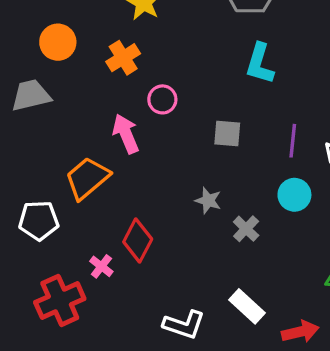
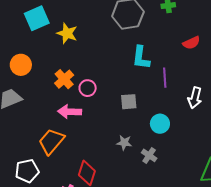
orange cross: (123, 58) -> (64, 79), moved
pink arrow: (126, 134) -> (70, 112), turned -55
purple line: (293, 141) -> (165, 78), moved
cyan circle: (294, 195) -> (160, 124), moved

